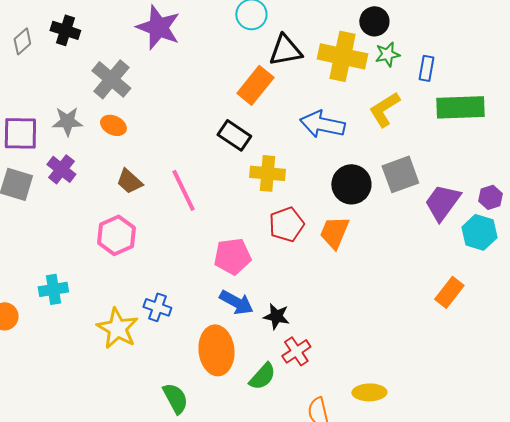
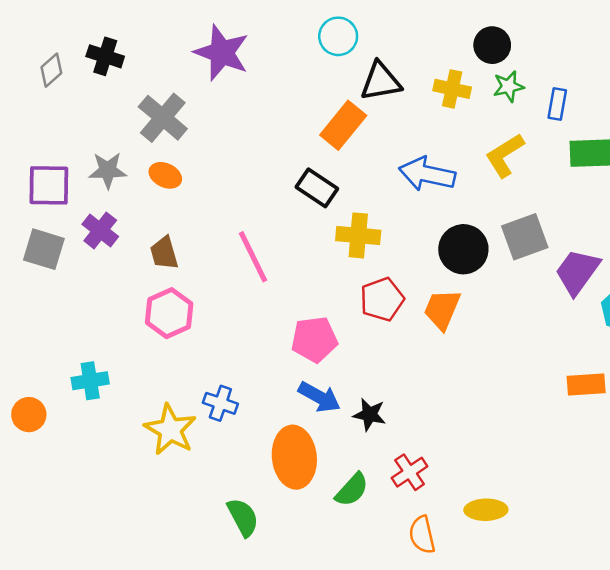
yellow cross: (342, 56) -> (452, 89), size x0.6
brown trapezoid: (129, 181) -> (164, 253), moved, turned 32
orange rectangle: (449, 292) -> (586, 384), turned 48
red cross: (296, 351) -> (410, 472), moved

